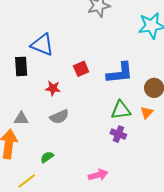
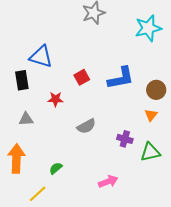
green triangle: (121, 110) -> (150, 152), moved
gray semicircle: (59, 117) -> (86, 126), moved
gray triangle: (21, 119) -> (26, 119), moved

